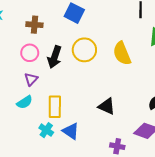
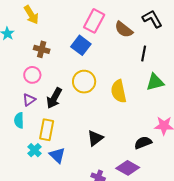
black arrow: (55, 57) -> (54, 98), moved
cyan semicircle: (25, 102) -> (19, 120), turned 112
black triangle: (107, 106) -> (95, 138), turned 48

